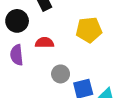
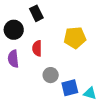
red semicircle: (45, 43) -> (37, 48), turned -91

